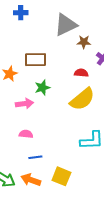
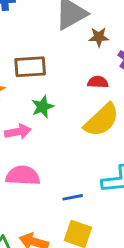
pink semicircle: (26, 134) -> (23, 176), size x1.6
blue line: (35, 157) -> (73, 197), moved

